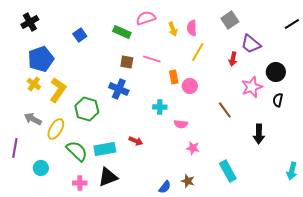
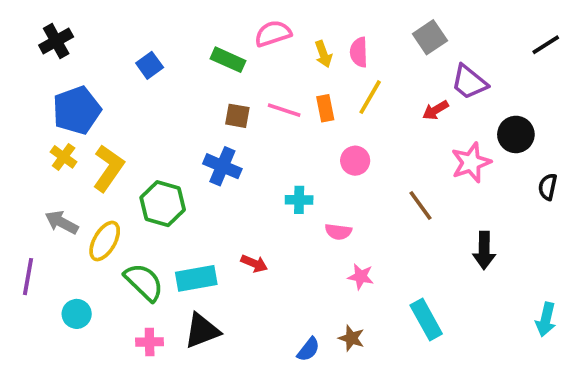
red arrow: (233, 59) -> (436, 110), turned 48
orange rectangle: (174, 77) -> (325, 108), moved
black semicircle: (278, 100) -> (548, 187), moved

